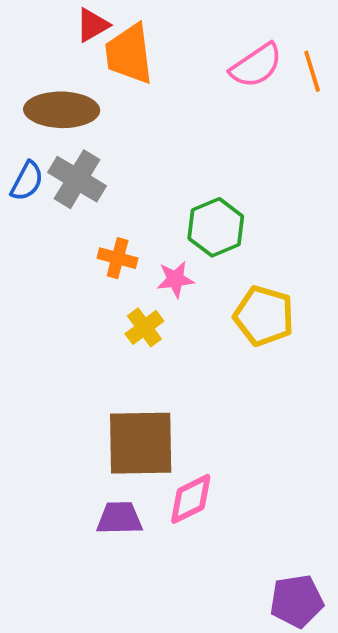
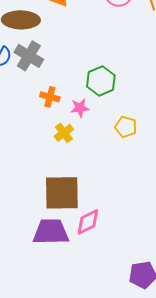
yellow pentagon: (264, 316) -> (126, 127), size x0.7
purple trapezoid: (119, 518) -> (51, 232), size x1.5

